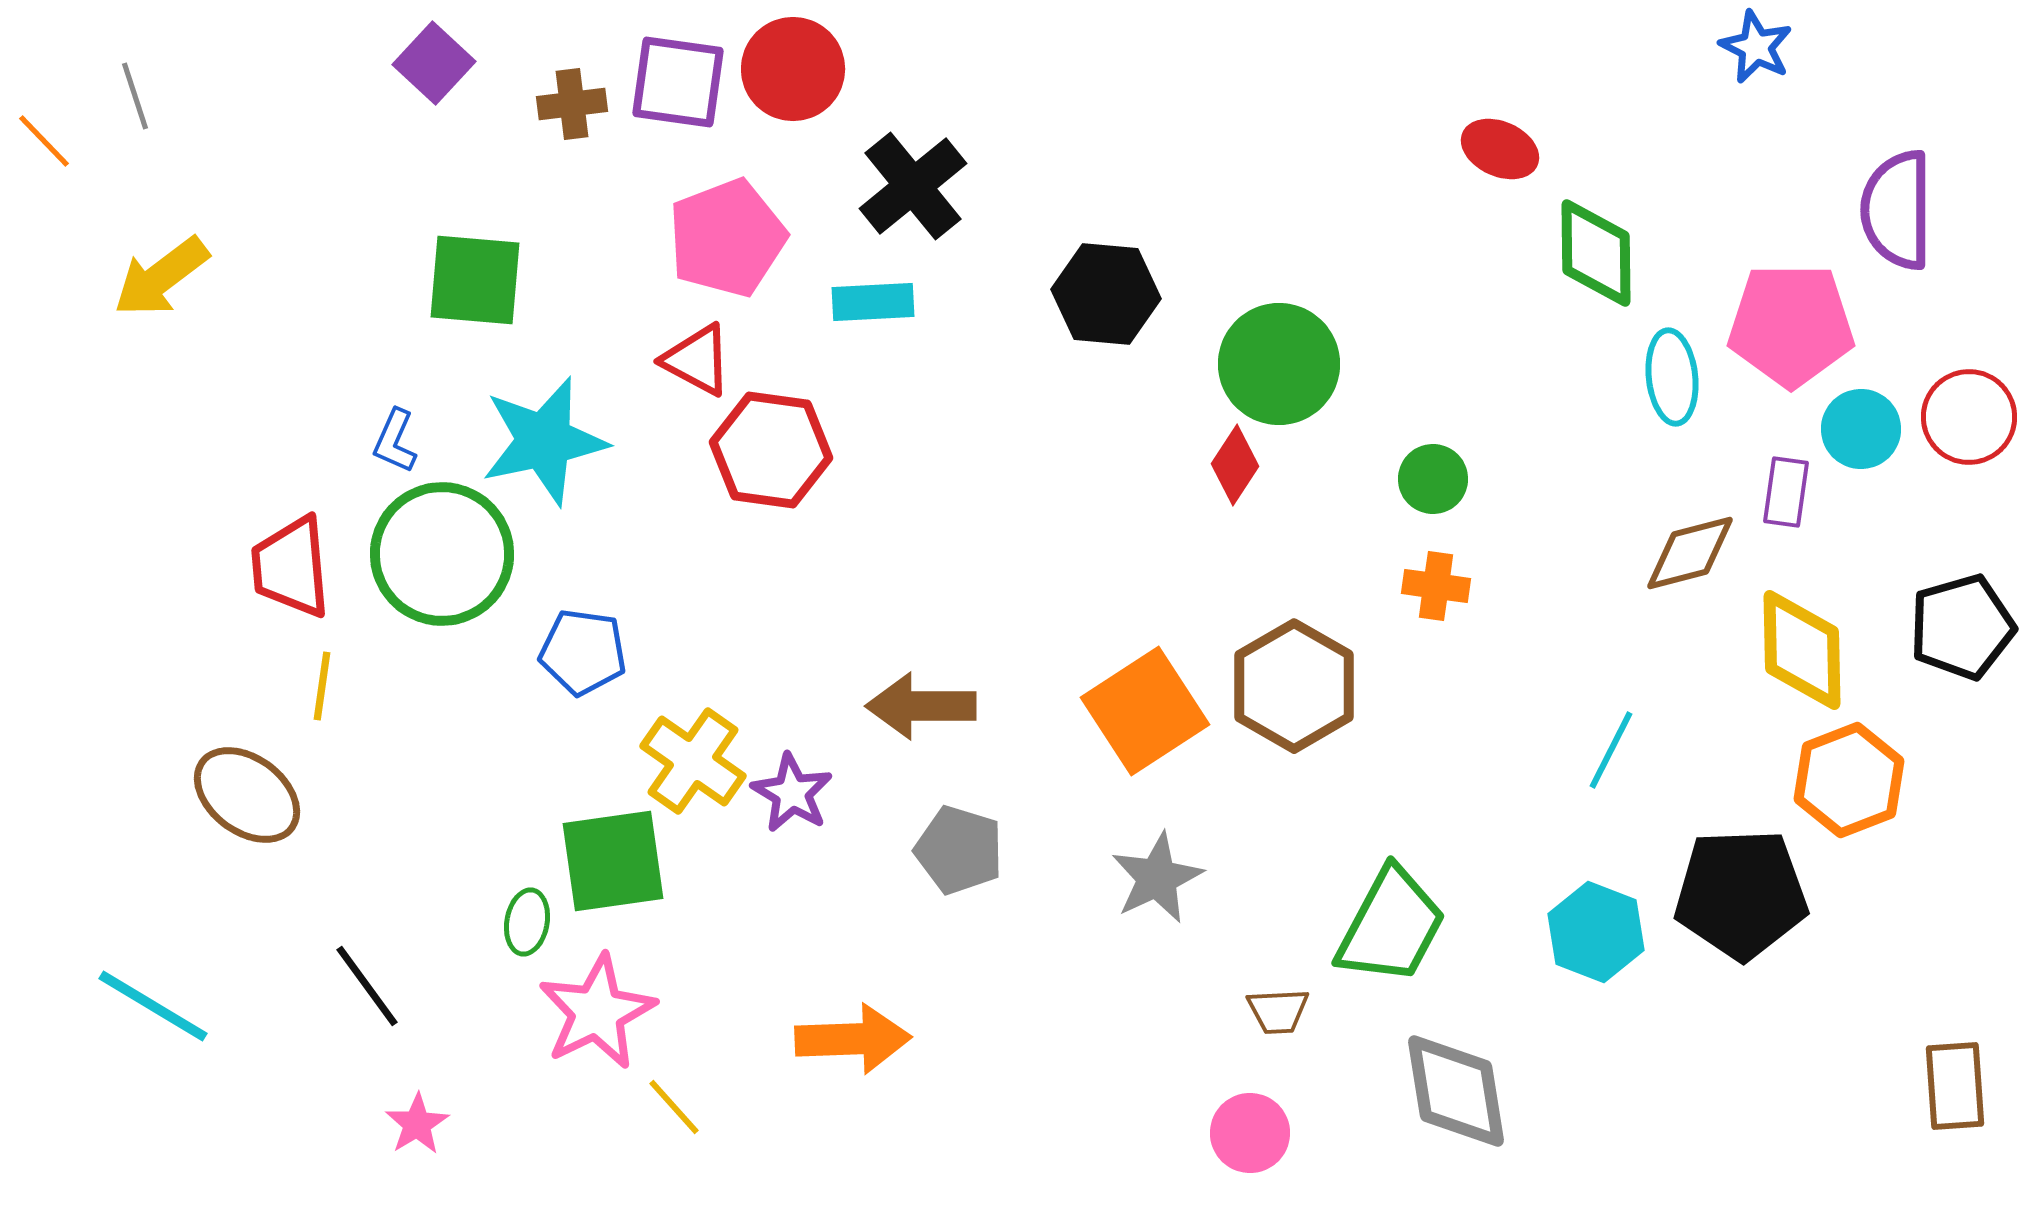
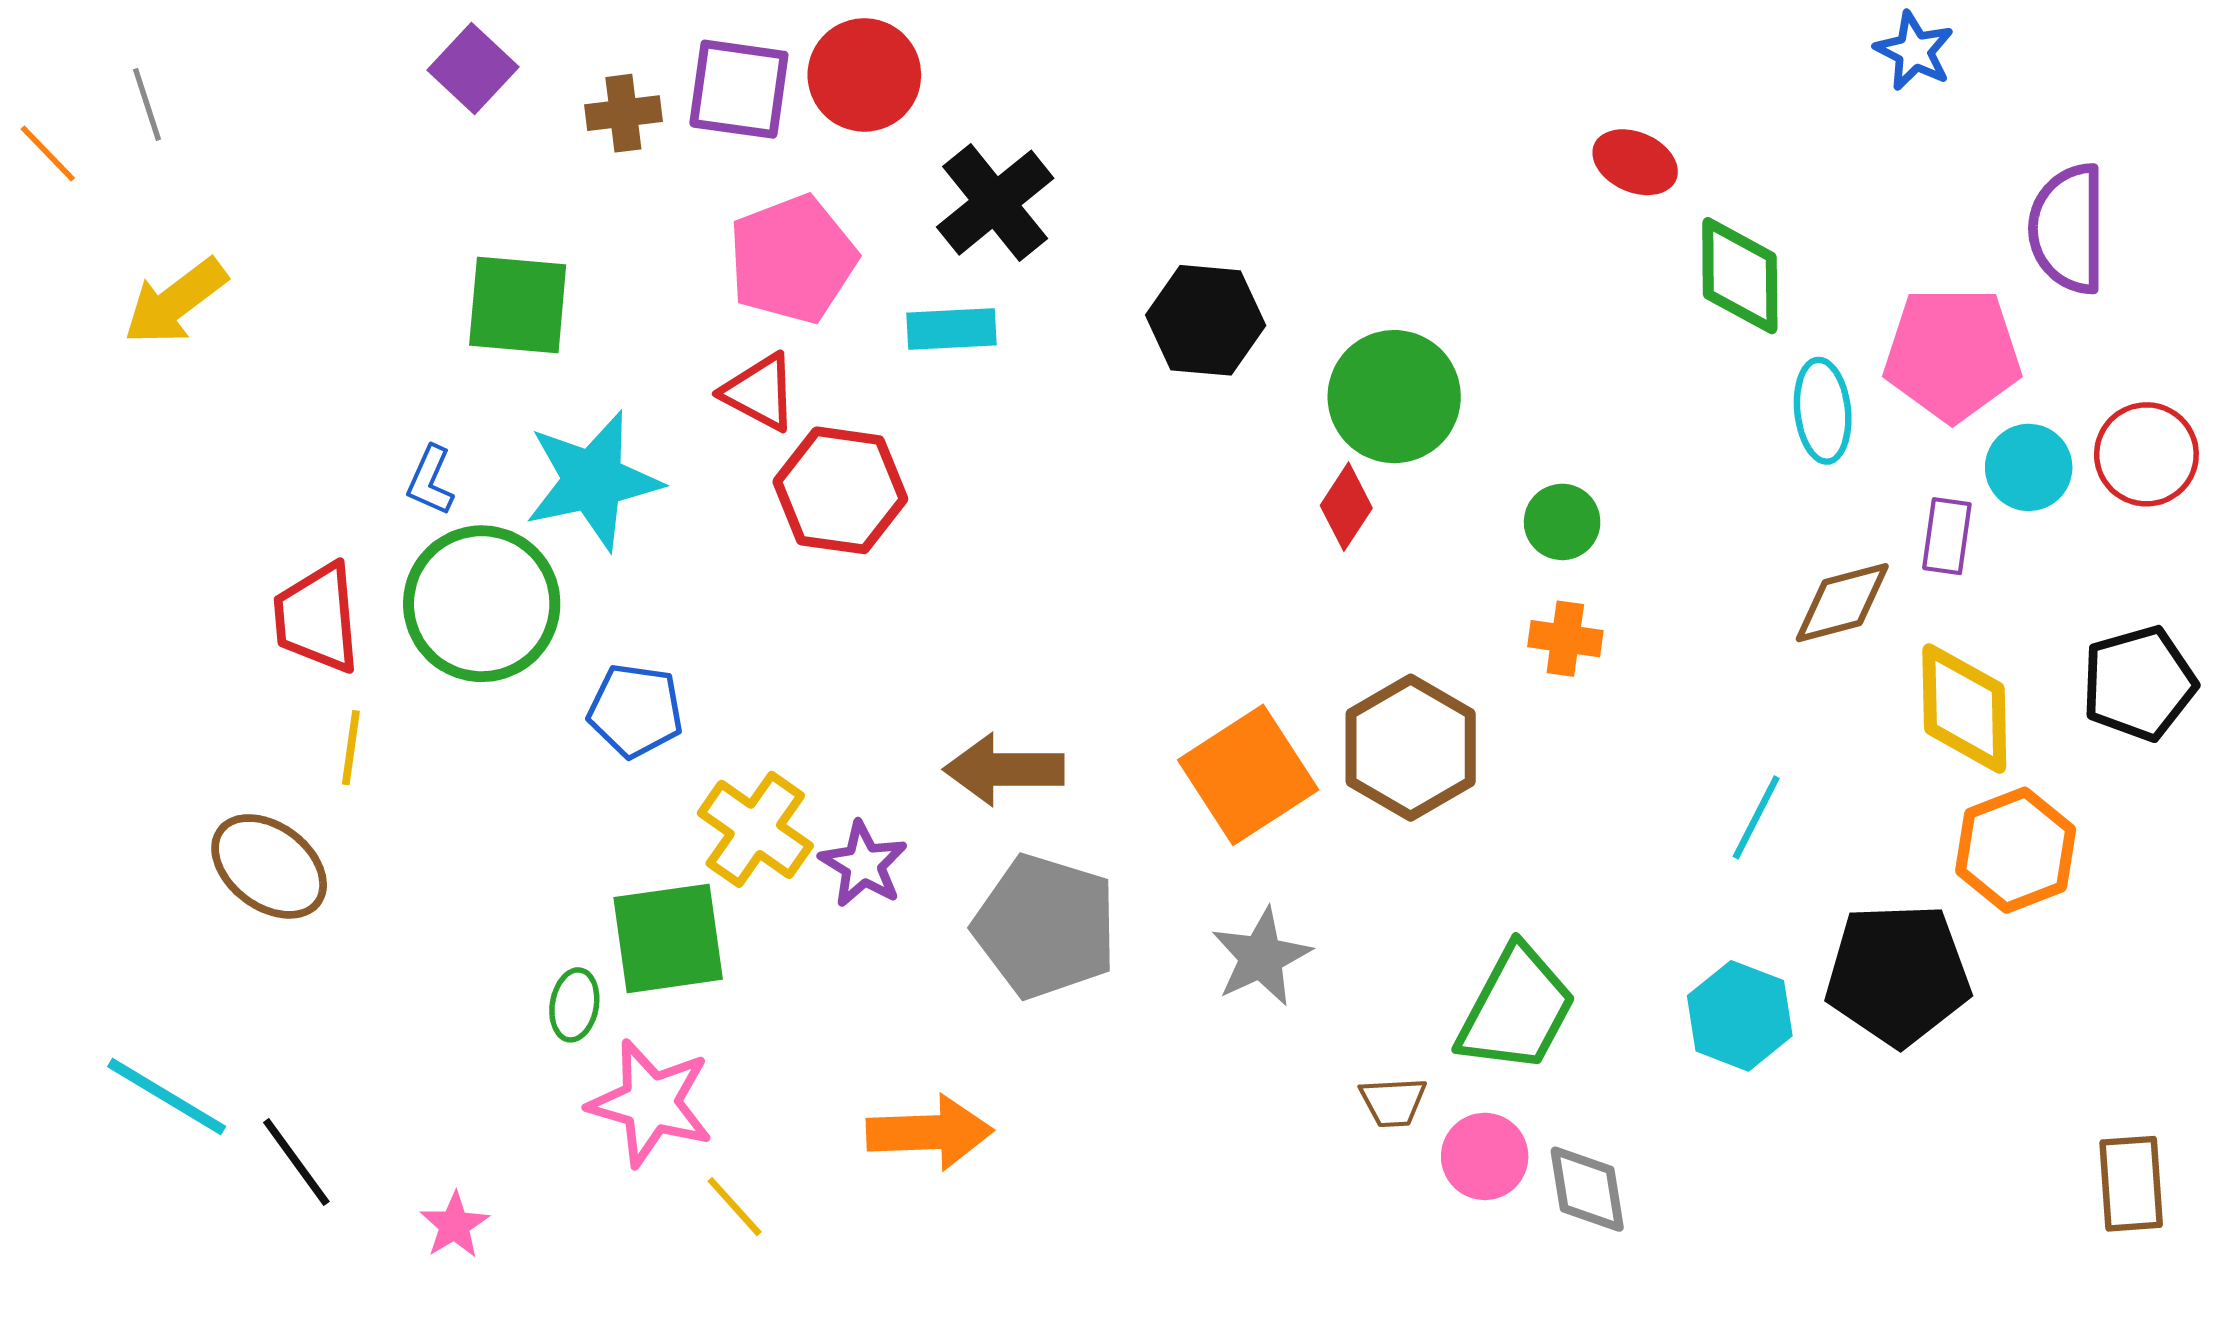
gray pentagon: (959, 850) -> (1045, 926), size x1.5
black line: (367, 986) -> (296, 1162), moved
pink star: (597, 1012) -> (651, 1103), turned -30
gray diamond: (1456, 1091) -> (1587, 1189), size x0.7
pink circle: (1250, 1133) -> (1485, 1156), moved

